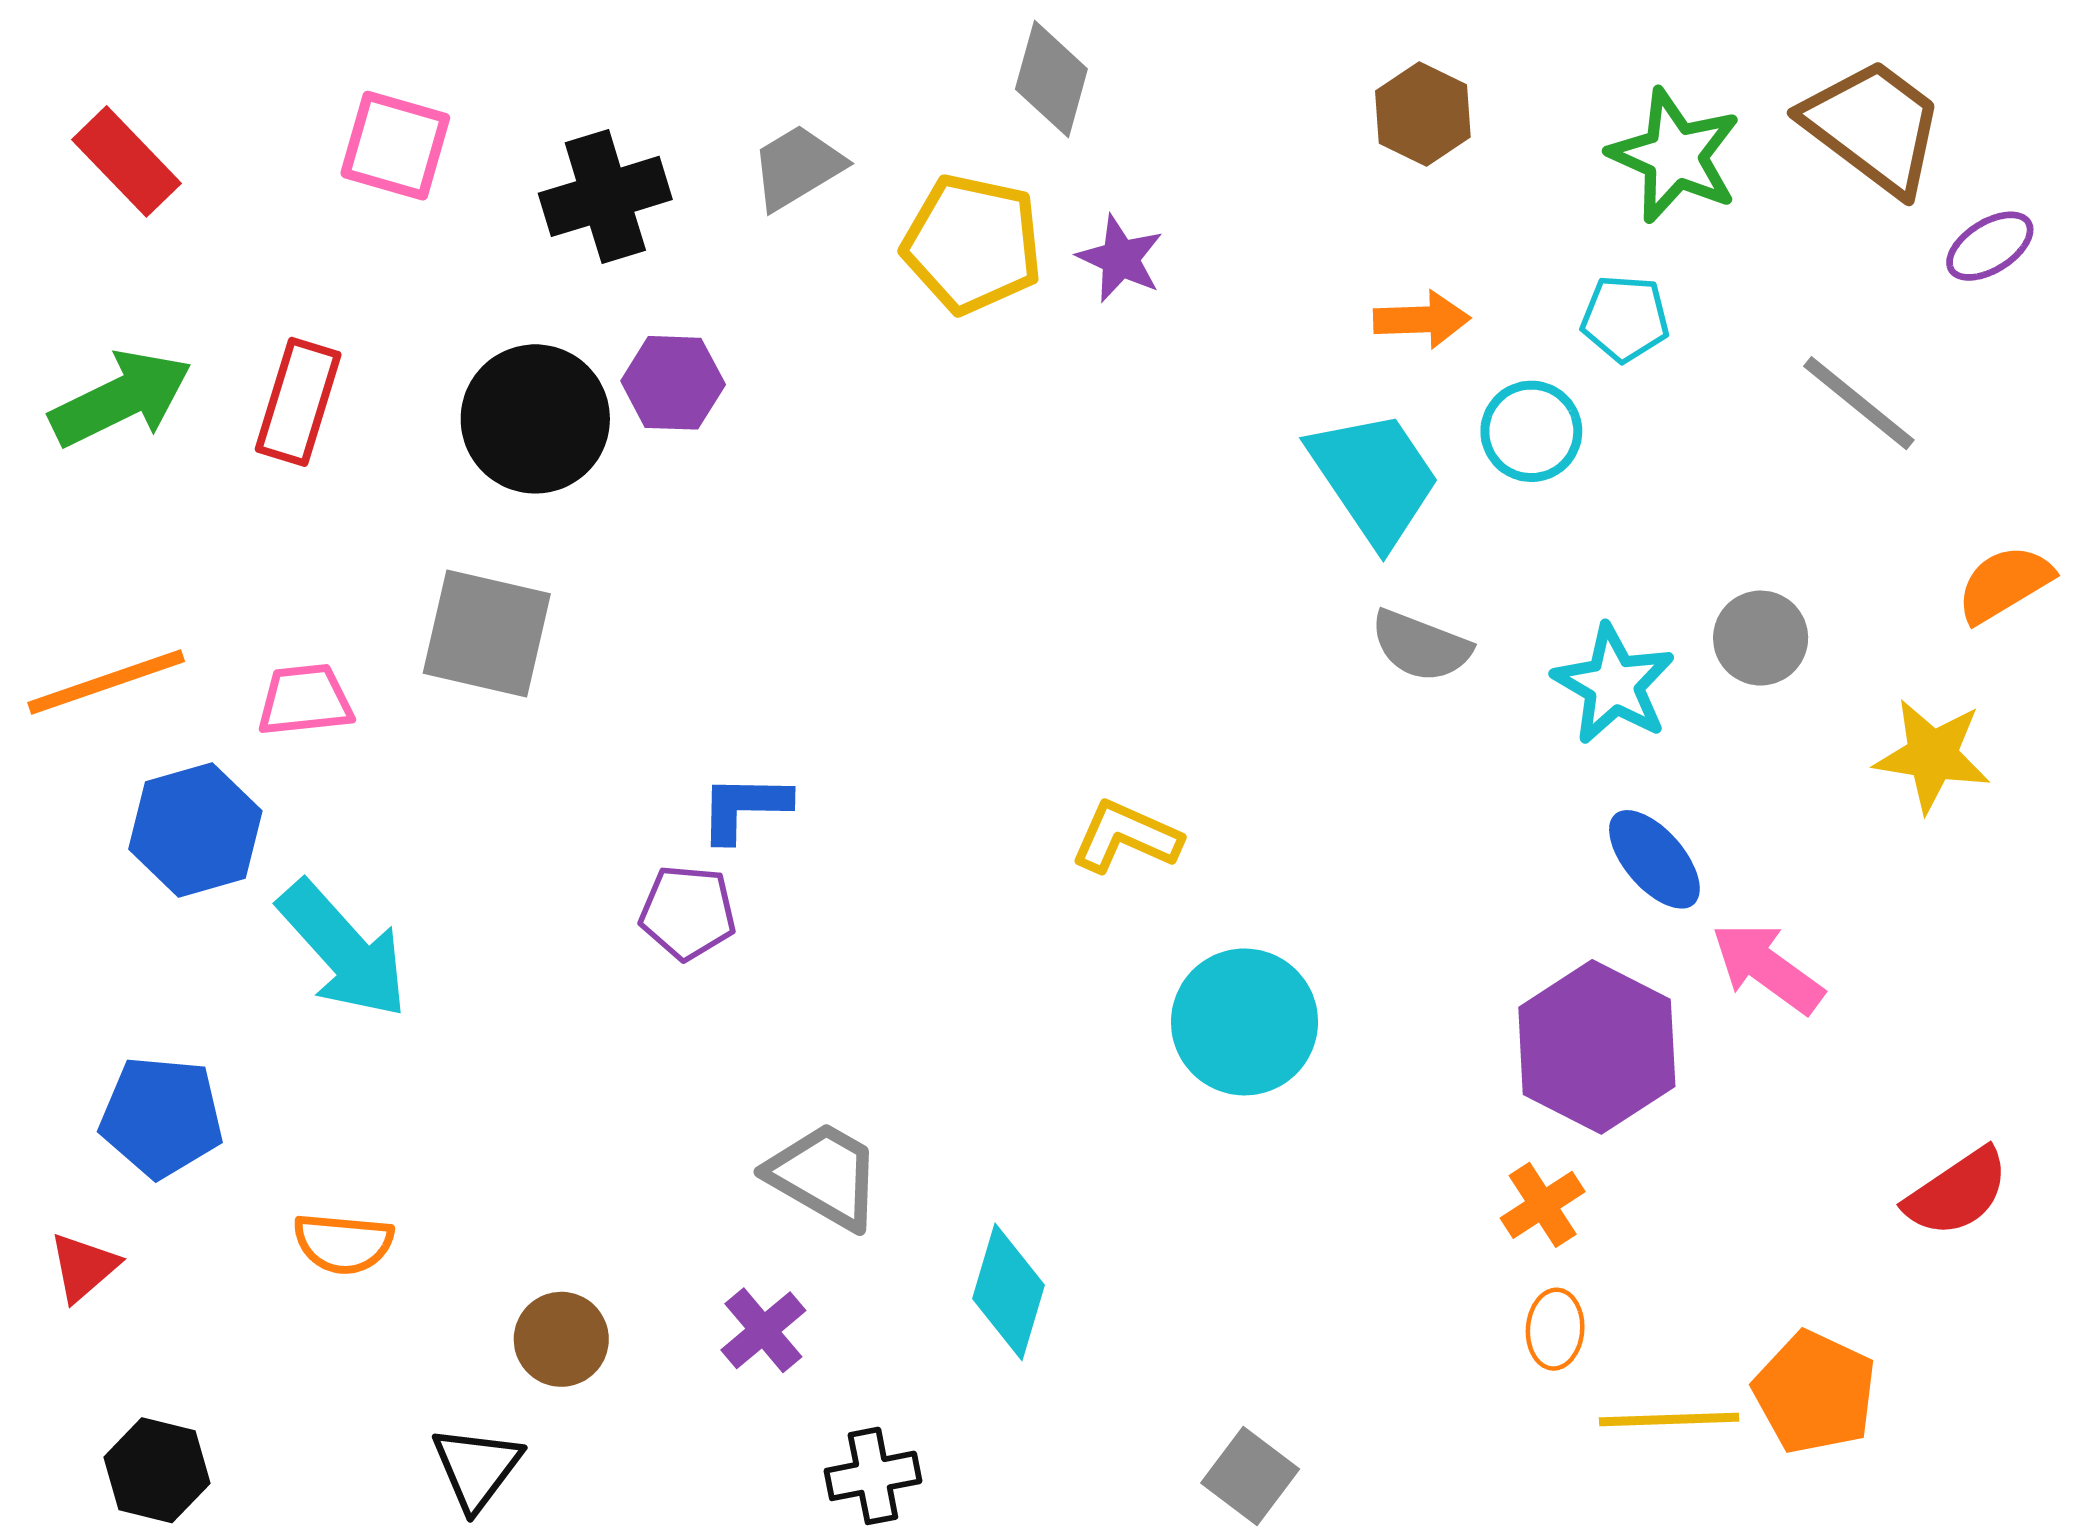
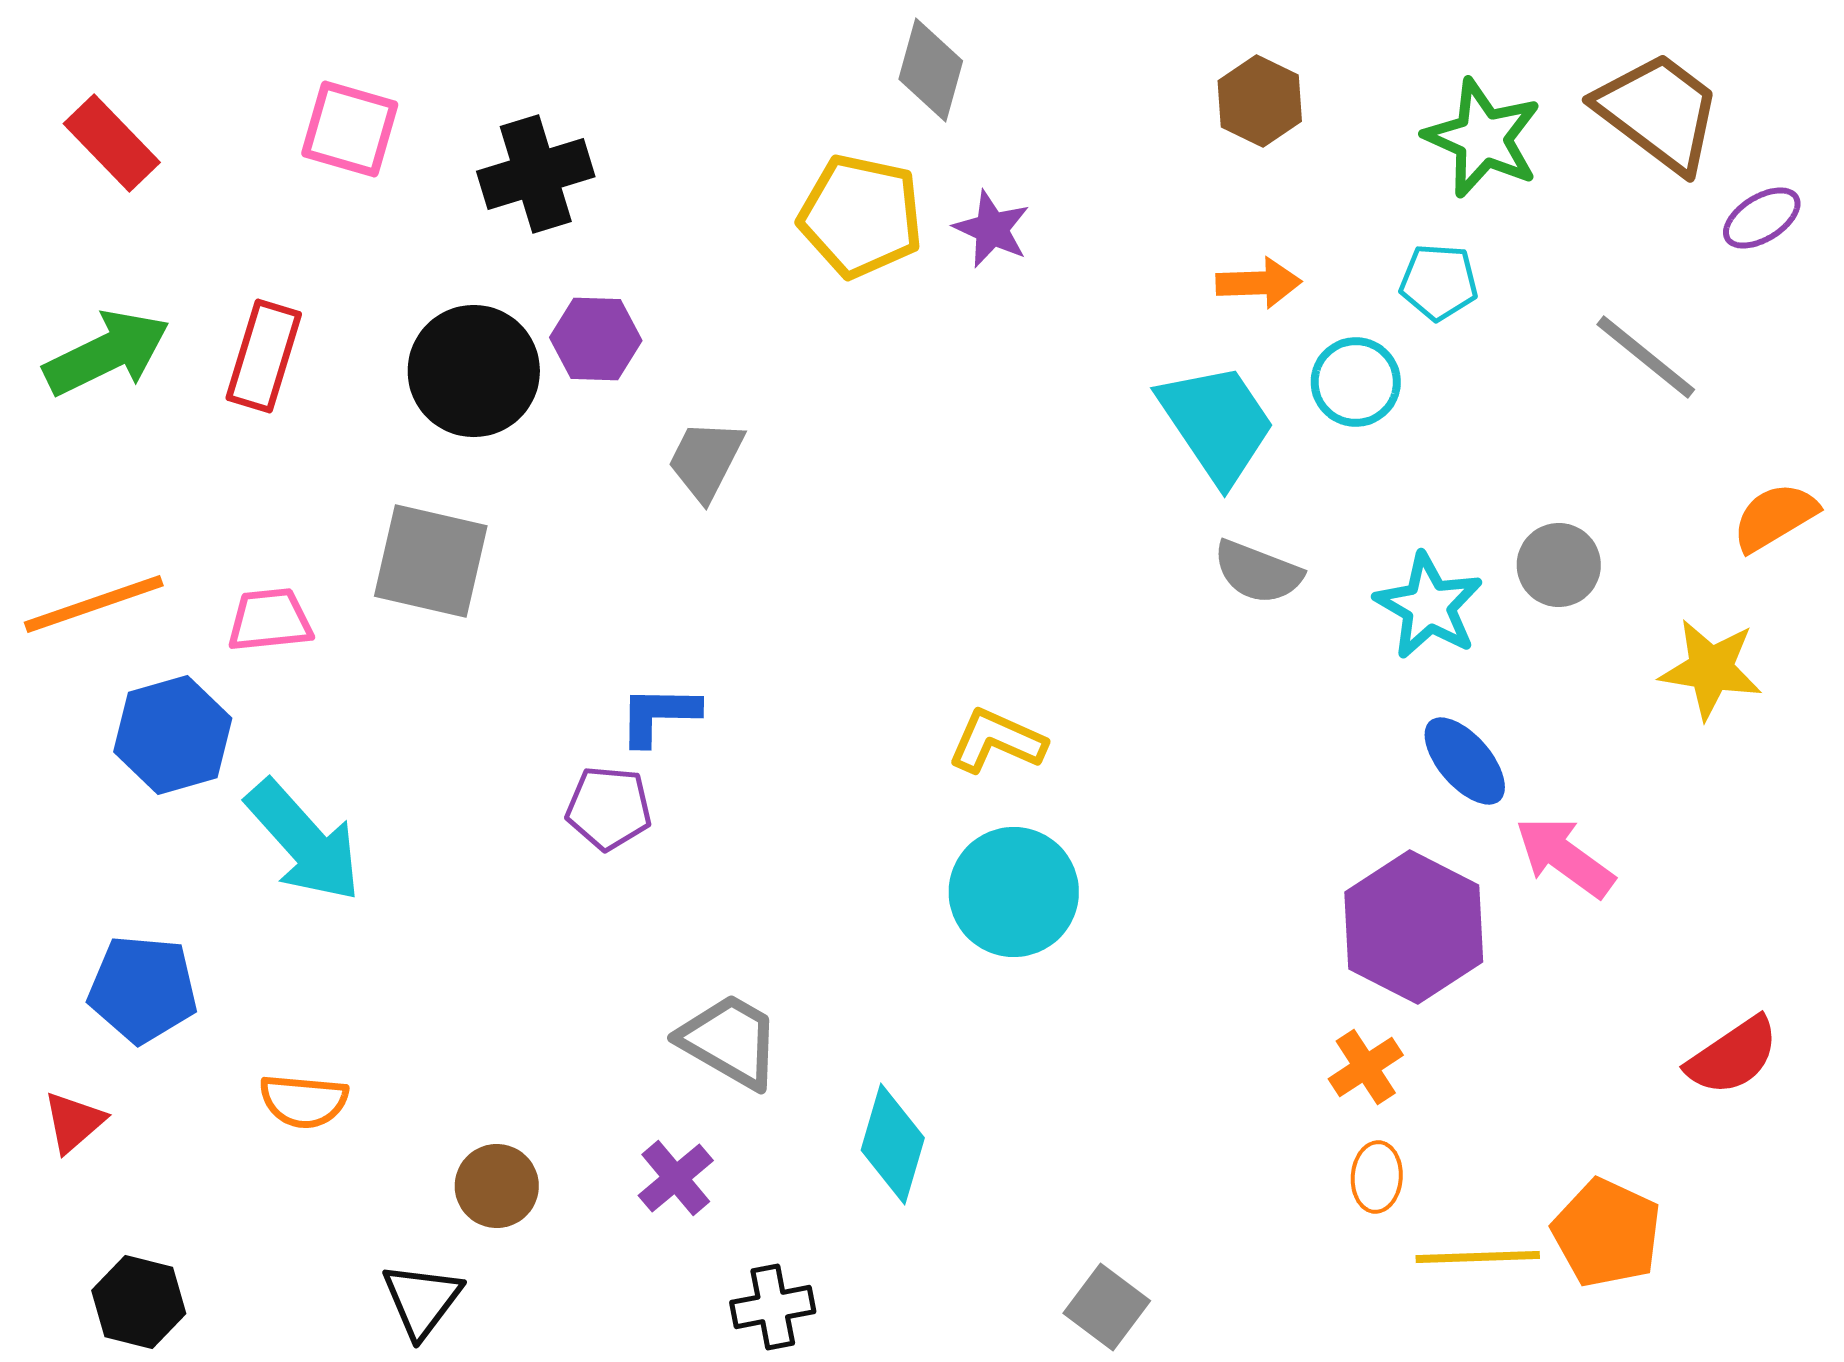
gray trapezoid: (797, 167) -> (706, 460), moved, turned -32
cyan circle: (1244, 1022) -> (1014, 892), moved

